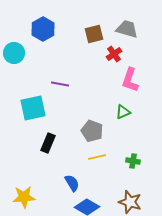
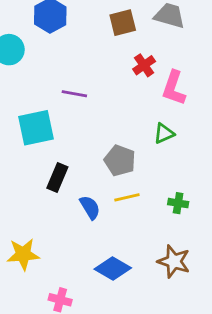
red cross: (114, 54) -> (144, 65), moved
blue semicircle: (72, 183) -> (90, 207), moved

